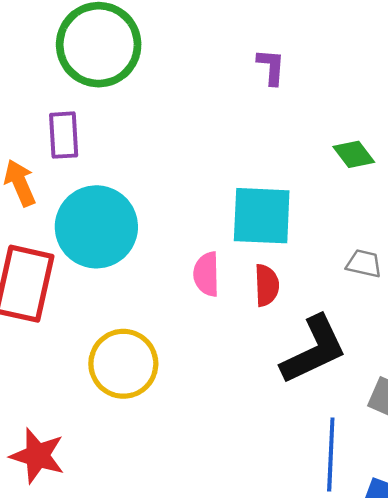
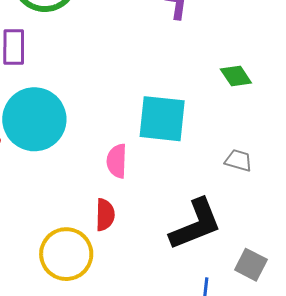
red semicircle: (267, 285) -> (105, 215), moved
yellow circle: (123, 364) -> (66, 254), moved

